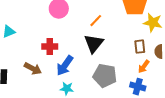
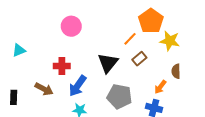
orange line: (96, 21) -> (130, 39), moved
brown rectangle: (140, 47) -> (139, 59), moved, turned 56

